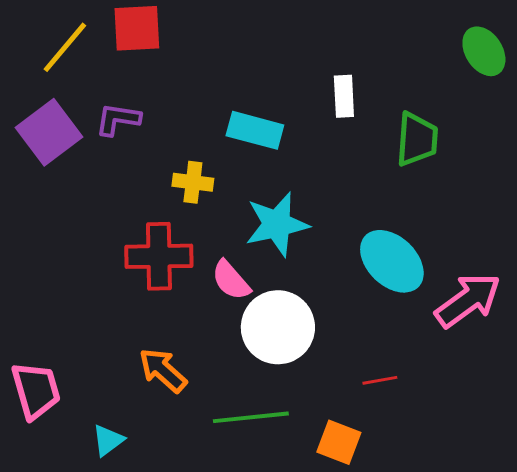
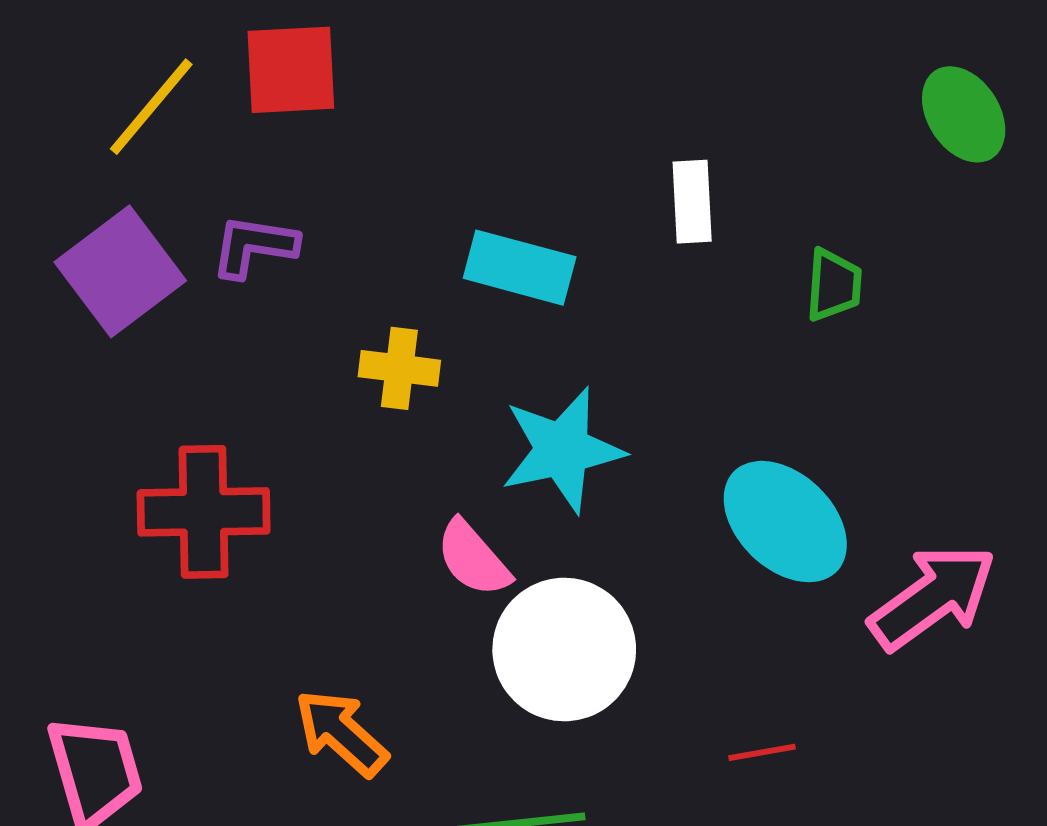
green trapezoid: (417, 139) -> (834, 285), size x0.7
red cross: (159, 256) -> (204, 512), moved

